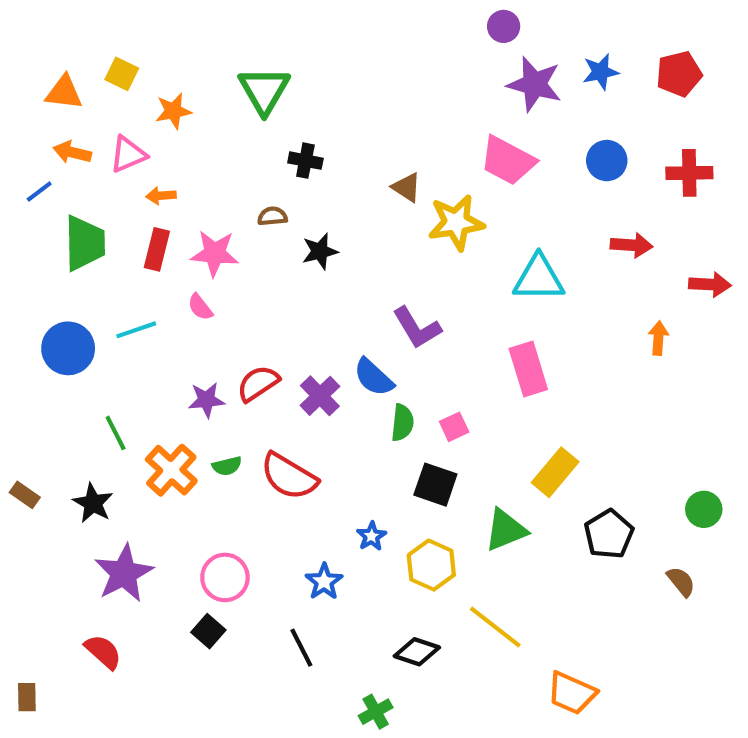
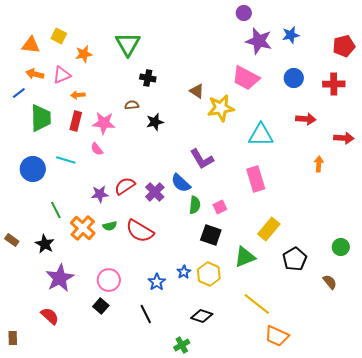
red pentagon: (679, 74) -> (344, 46), moved
cyan line: (136, 330) -> (66, 160), turned 36
blue star: (371, 536) -> (184, 272), moved
yellow line: (495, 627) -> (257, 304), moved

